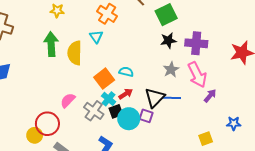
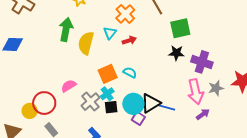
gray star: (171, 70) -> (216, 88), moved
red arrow: (126, 94) -> (129, 40), moved
cyan circle: (129, 119) -> (133, 104), moved

